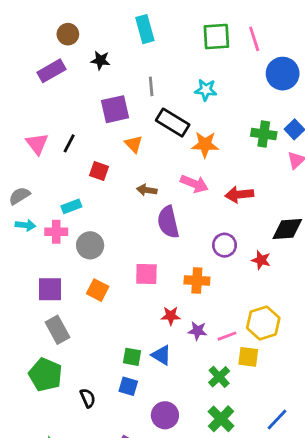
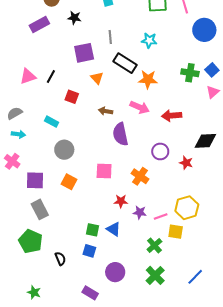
pink triangle: (37, 144) -> (28, 76), turned 48
cyan rectangle: (71, 206) -> (52, 122), turned 48
pink cross: (56, 232) -> (12, 161), moved, turned 35
orange cross: (197, 280) -> (140, 176), turned 30

